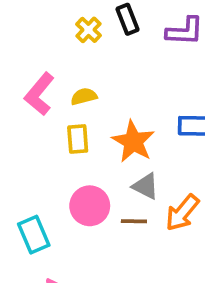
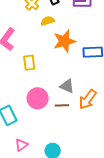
yellow semicircle: (84, 96) -> (48, 21), moved
orange star: (133, 142) -> (64, 41), moved, turned 30

